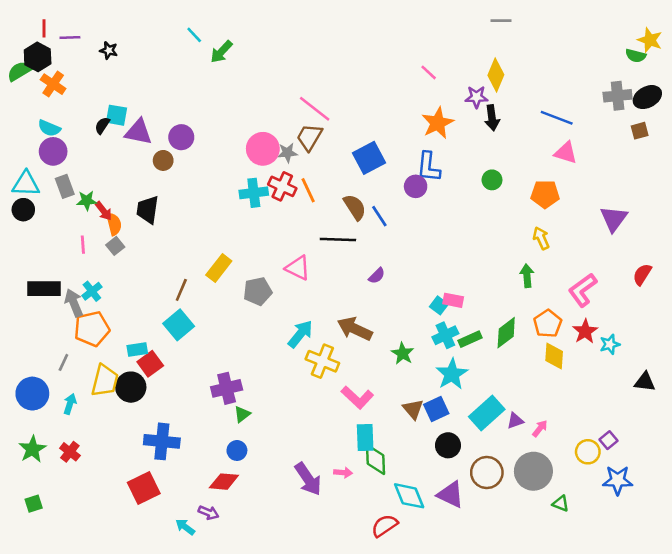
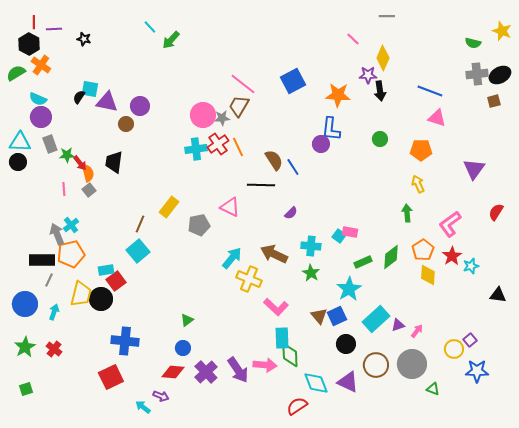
green semicircle: (636, 56) -> (473, 43), moved
green semicircle: (19, 71) -> (16, 73), moved
pink line: (429, 72) -> (353, 39), moved
orange star: (438, 123) -> (338, 95), turned 30
blue square: (369, 158) -> (293, 81), moved
red cross: (282, 186) -> (218, 144), turned 30
black rectangle: (44, 289) -> (42, 260), moved
cyan cross: (445, 335) -> (311, 246), moved, turned 30
purple cross: (227, 388) -> (206, 372), moved, turned -30
pink arrow: (343, 472) -> (265, 365), size x1.6

